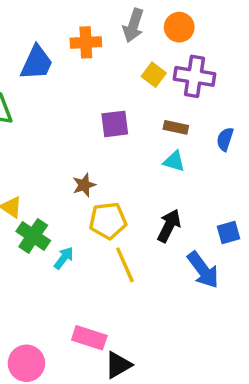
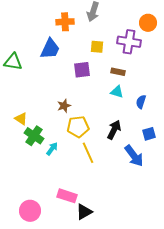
orange circle: (179, 27) -> (148, 23), moved
blue trapezoid: (37, 63) -> (50, 49), moved
yellow square: (154, 75) -> (97, 47), moved, turned -32
blue semicircle: (225, 139) -> (141, 102), moved

